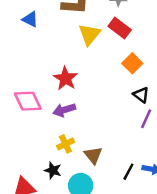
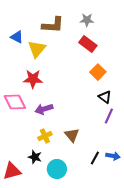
yellow triangle: (89, 34) -> (37, 49), moved
red star: (65, 78) -> (33, 79), moved, turned -30
brown triangle: (93, 155) -> (72, 135), moved

